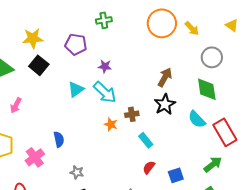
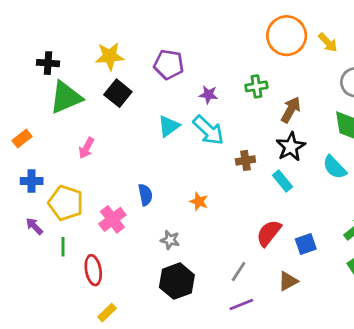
green cross: (104, 20) -> (256, 86), moved
orange star: (111, 124) -> (199, 202), moved
cyan rectangle: (146, 140) -> (282, 181), moved
red semicircle: (149, 167) -> (269, 233), size x1.5

